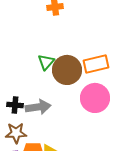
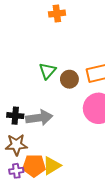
brown circle: (67, 70) -> (69, 79), size x0.6

